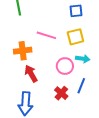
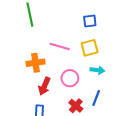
pink circle: (65, 66) -> (70, 78), moved
red arrow: (31, 74) -> (44, 86), turned -126

